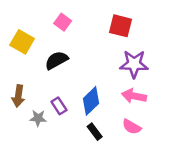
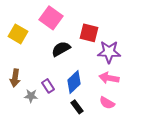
pink square: (63, 22) -> (51, 18), size x1.6
red square: (120, 26) -> (89, 33), moved
black semicircle: (57, 60) -> (61, 49), moved

